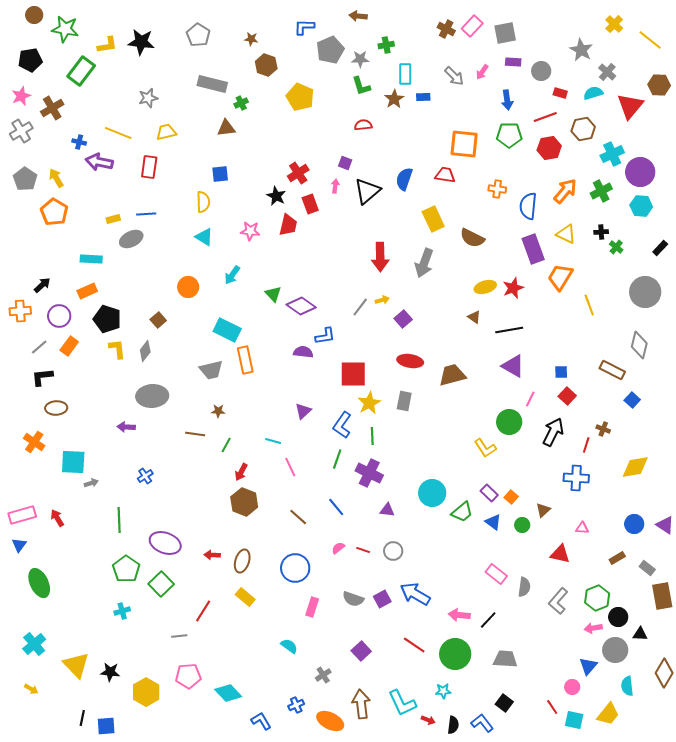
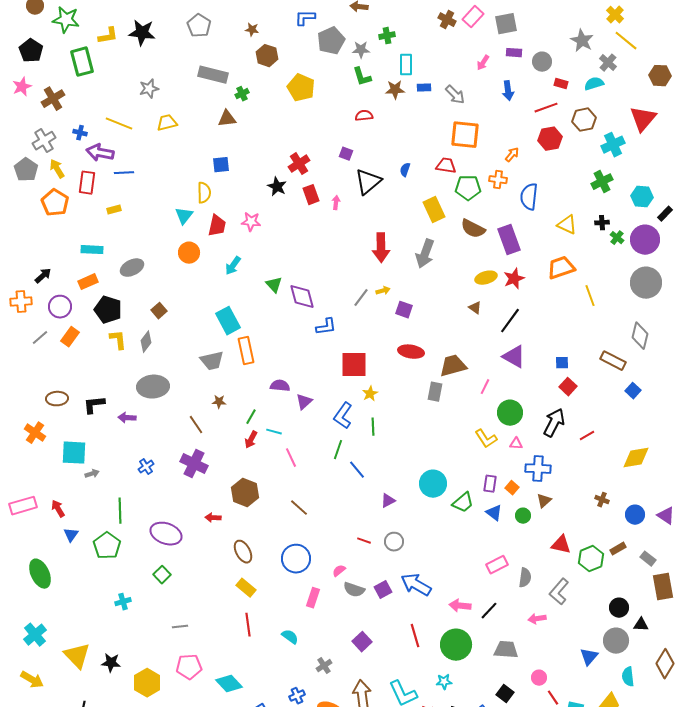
yellow line: (650, 40) -> (626, 41), moved
black pentagon: (30, 60) -> (31, 51), turned -30
green rectangle: (81, 71) -> (82, 62), turned -52
gray arrow: (454, 76) -> (455, 95), moved
brown star: (394, 99) -> (395, 90), turned 30
red triangle: (630, 106) -> (643, 119), moved
gray cross: (21, 131) -> (44, 141), moved
green pentagon: (509, 135) -> (468, 188), moved
red rectangle: (149, 167) -> (87, 183), moved
purple circle: (640, 172) -> (645, 240), moved
blue semicircle: (404, 179) -> (405, 170), size x0.6
pink arrow: (335, 186) -> (336, 203), moved
orange arrow: (565, 191) -> (512, 155), moved, size x0.6
blue line: (146, 214) -> (124, 173), moved
red trapezoid: (288, 225) -> (217, 226), moved
cyan triangle: (204, 237) -> (184, 216), moved, turned 36
gray ellipse: (131, 239) -> (132, 268), moved
black rectangle: (660, 248) -> (665, 214), moved
purple rectangle: (533, 249) -> (509, 240), moved
orange trapezoid: (560, 277) -> (561, 268), turned 40
orange circle: (188, 287) -> (189, 253), moved
purple diamond: (301, 306) -> (302, 297), turned 40
purple square: (403, 319) -> (404, 310), turned -30
cyan rectangle: (227, 330) -> (228, 321), turned 36
black line: (509, 330) -> (510, 321), turned -44
purple semicircle: (303, 352) -> (280, 386), moved
black L-shape: (42, 377) -> (94, 405), moved
pink line: (530, 399) -> (485, 387), moved
gray rectangle: (404, 401) -> (435, 392), moved
yellow star: (369, 403) -> (370, 394), size x0.7
brown cross: (603, 429) -> (602, 500), moved
brown line: (195, 434) -> (196, 425), turned 48
green line: (226, 445) -> (251, 417), moved
red line: (586, 445) -> (587, 436), turned 42
red arrow: (241, 472) -> (251, 440), moved
purple cross: (369, 473) -> (194, 464), moved
blue cross: (576, 478) -> (538, 469), moved
purple rectangle: (489, 493) -> (490, 484), turned 54
blue line: (336, 507) -> (357, 470), moved
purple triangle: (387, 510) -> (388, 501), turned -35
pink triangle: (582, 528) -> (516, 444), moved
blue triangle: (19, 545) -> (71, 535), moved
pink semicircle: (338, 548) -> (339, 571), moved
red arrow: (212, 555) -> (213, 518), moved
brown ellipse: (242, 561) -> (243, 552), turned -45
green pentagon: (126, 569) -> (107, 546), moved
pink rectangle: (496, 574) -> (497, 565), turned -65
green square: (161, 584) -> (162, 575), size x0.7
green hexagon: (597, 598) -> (591, 559), moved
red line: (203, 611) -> (248, 625), moved, turned -40
pink arrow: (593, 628) -> (537, 619), moved
red line: (414, 645) -> (415, 636), turned 40
pink circle: (572, 687) -> (539, 678), moved
yellow arrow: (31, 689) -> (32, 680), size x1.6

